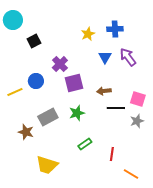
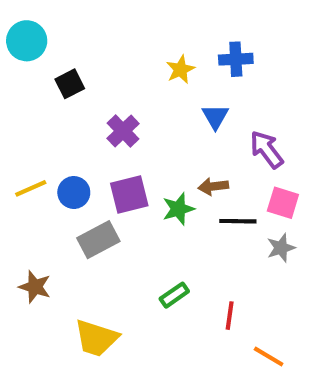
purple arrow: (128, 57) -> (267, 149), moved
blue circle: (36, 81) -> (74, 192), moved
purple square: (74, 83) -> (129, 195), moved
green star: (77, 113) -> (178, 209), moved
brown star: (26, 132) -> (35, 287), moved

